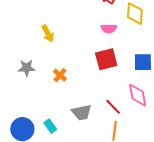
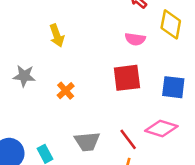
pink diamond: (138, 95) -> (161, 129), turned -70

